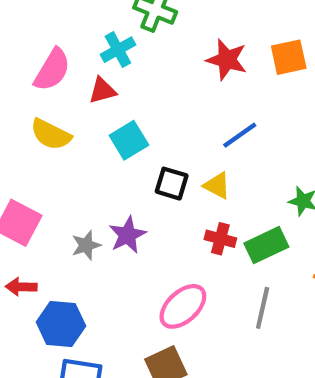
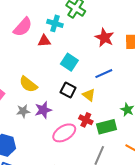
cyan cross: (118, 50) -> (55, 23), turned 35
yellow semicircle: (51, 134) -> (28, 84), moved
cyan square: (129, 140) -> (69, 62), moved, turned -36
pink ellipse: (183, 306) -> (64, 133), moved

